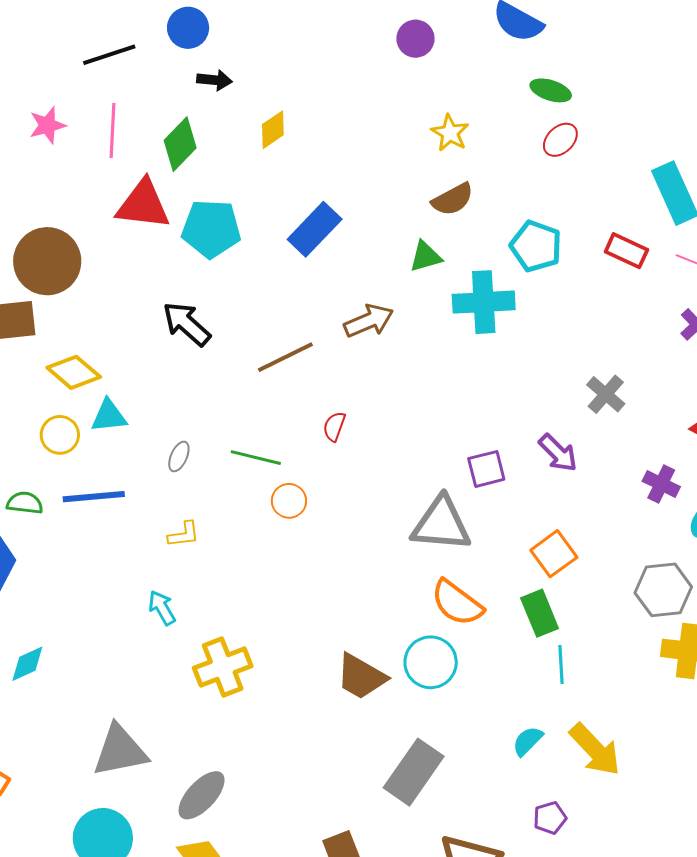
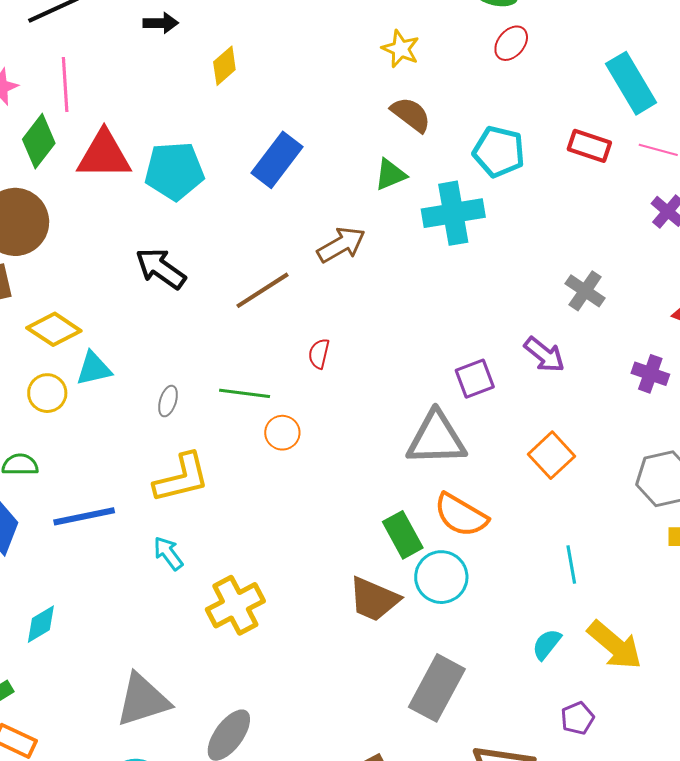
green diamond: (180, 144) -> (39, 141), moved
brown semicircle: (453, 199) -> (411, 115), turned -108
blue line: (94, 497) -> (84, 516), moved
yellow L-shape: (184, 534) -> (182, 478), size x1.8
green rectangle: (540, 613) -> (403, 535), moved

